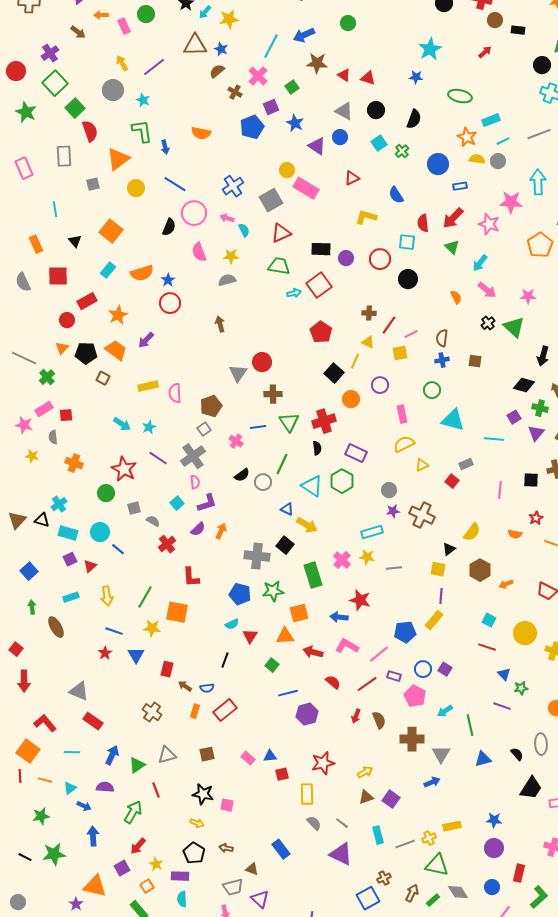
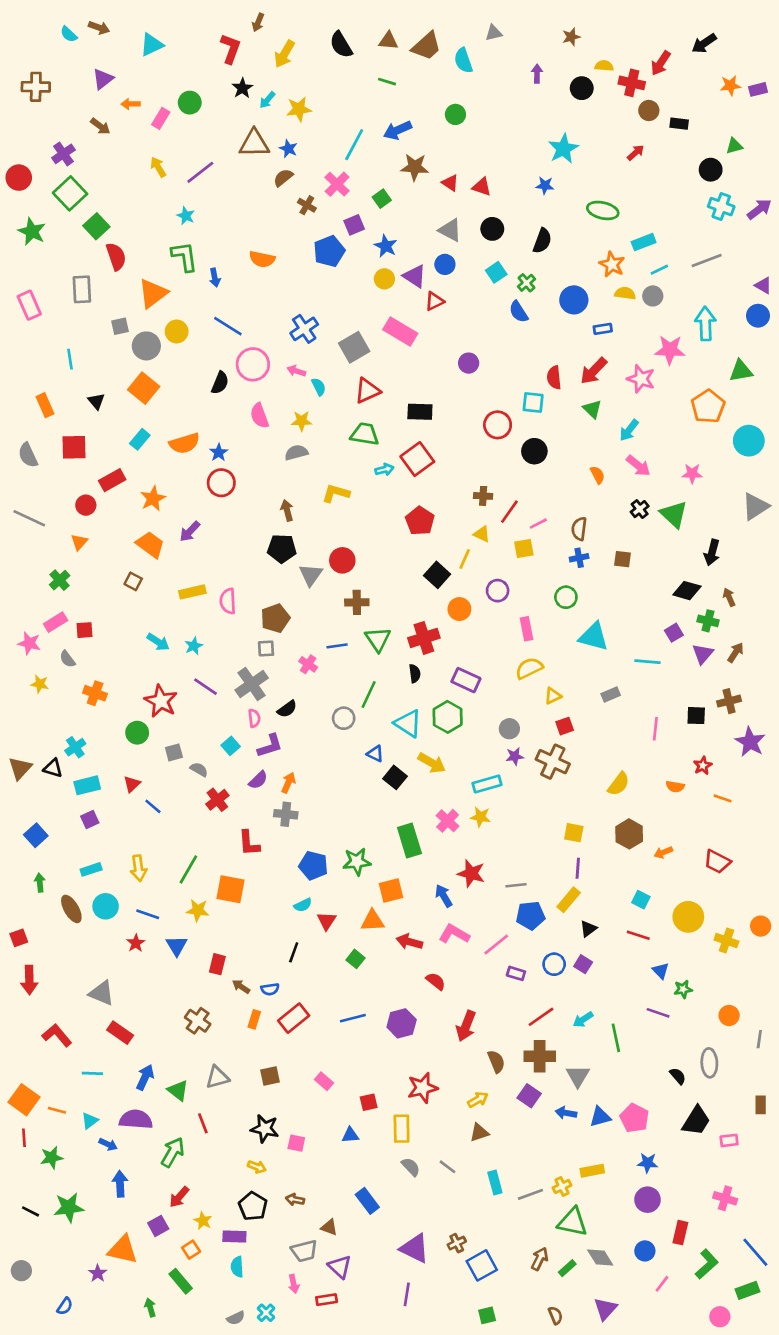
pink rectangle: (124, 26) -> (161, 118), turned 56
gray circle: (113, 90) -> (146, 346), moved
yellow circle: (287, 170) -> (384, 279), moved
red triangle: (352, 178) -> (434, 301), moved
blue semicircle: (396, 195) -> (519, 312), moved
yellow L-shape: (366, 217) -> (336, 493), moved
purple circle: (346, 258) -> (469, 363), moved
black pentagon: (86, 353) -> (282, 549), moved
gray line: (24, 358) -> (29, 518), moved
gray square: (204, 429) -> (266, 648), turned 32
gray semicircle: (53, 437) -> (67, 659), turned -32
black semicircle: (242, 475) -> (287, 709), moved
red square: (452, 481) -> (565, 726), moved, turned 32
yellow arrow: (307, 525) -> (432, 763), moved
cyan circle: (100, 532) -> (106, 906), moved
cyan rectangle: (68, 533) -> (87, 785), turned -30
black square: (285, 545) -> (395, 777), moved
black triangle: (449, 549) -> (588, 929), moved
gray cross: (257, 556) -> (286, 814), moved, size x0.7
red triangle: (90, 566) -> (132, 784), moved
gray line: (394, 568) -> (516, 885), moved
blue arrow: (339, 617) -> (444, 896), turned 54
red square: (16, 649) -> (19, 938), turned 32
red line: (367, 684) -> (541, 1017), moved
blue line: (288, 693) -> (353, 1018), moved
pink pentagon: (415, 696) -> (634, 1118), moved
red arrow: (356, 716) -> (466, 1026), size x1.6
brown semicircle: (379, 720) -> (496, 1062), moved
orange square: (28, 751) -> (24, 1100), moved
blue triangle: (270, 756) -> (350, 1135), moved
blue triangle: (483, 759) -> (600, 1117), moved
green triangle: (137, 765) -> (178, 1090), turned -48
red line: (20, 776) -> (24, 1138), moved
blue arrow: (432, 782) -> (566, 1113), turned -147
purple semicircle: (105, 787) -> (136, 1119), size x1.4
purple square: (391, 799) -> (529, 1096), moved
purple triangle: (341, 854) -> (415, 1248), moved
brown cross: (384, 878) -> (457, 1243), moved

